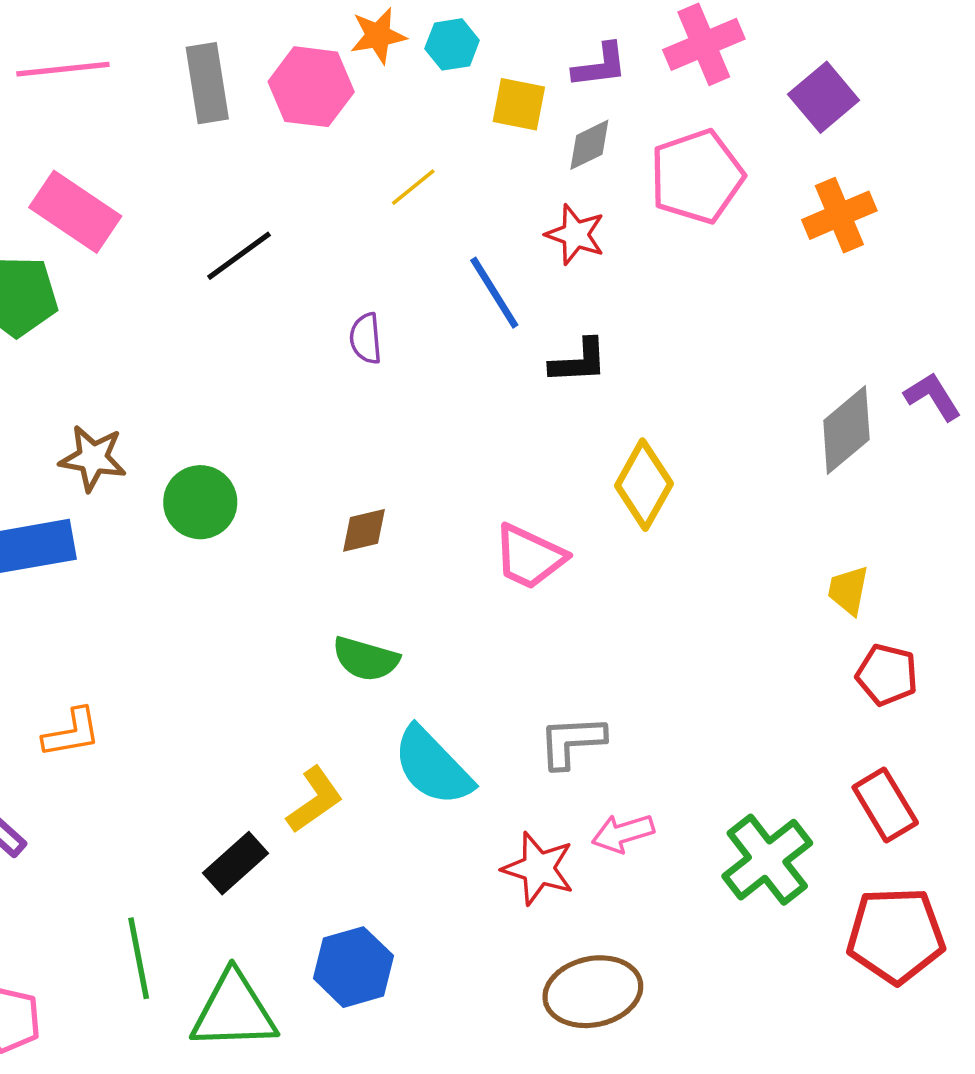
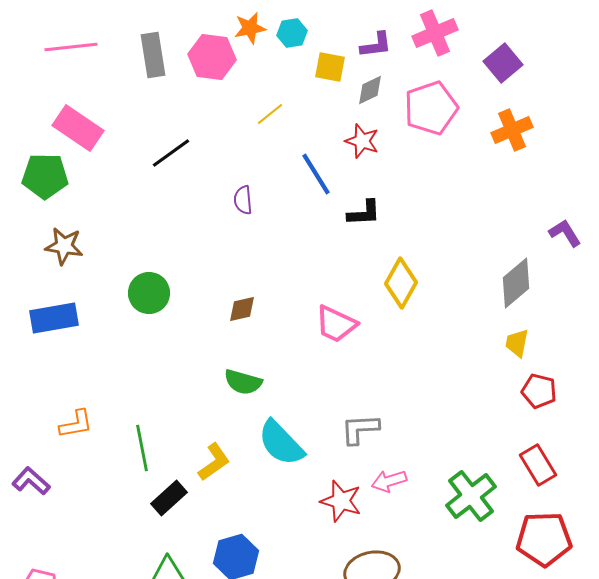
gray diamond: (846, 430) -> (516, 283), moved
brown star: (93, 458) -> (64, 246), moved
green line: (139, 958) -> (142, 448), moved

